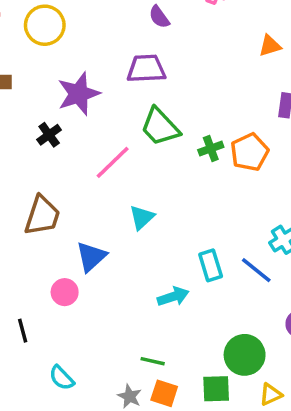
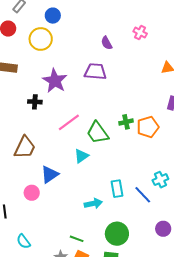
purple star: (79, 94) -> (55, 81), turned -30
green trapezoid: (160, 127) -> (97, 133), moved
black cross: (49, 135) -> (35, 102), turned 32
green circle: (245, 355) -> (117, 234), moved

